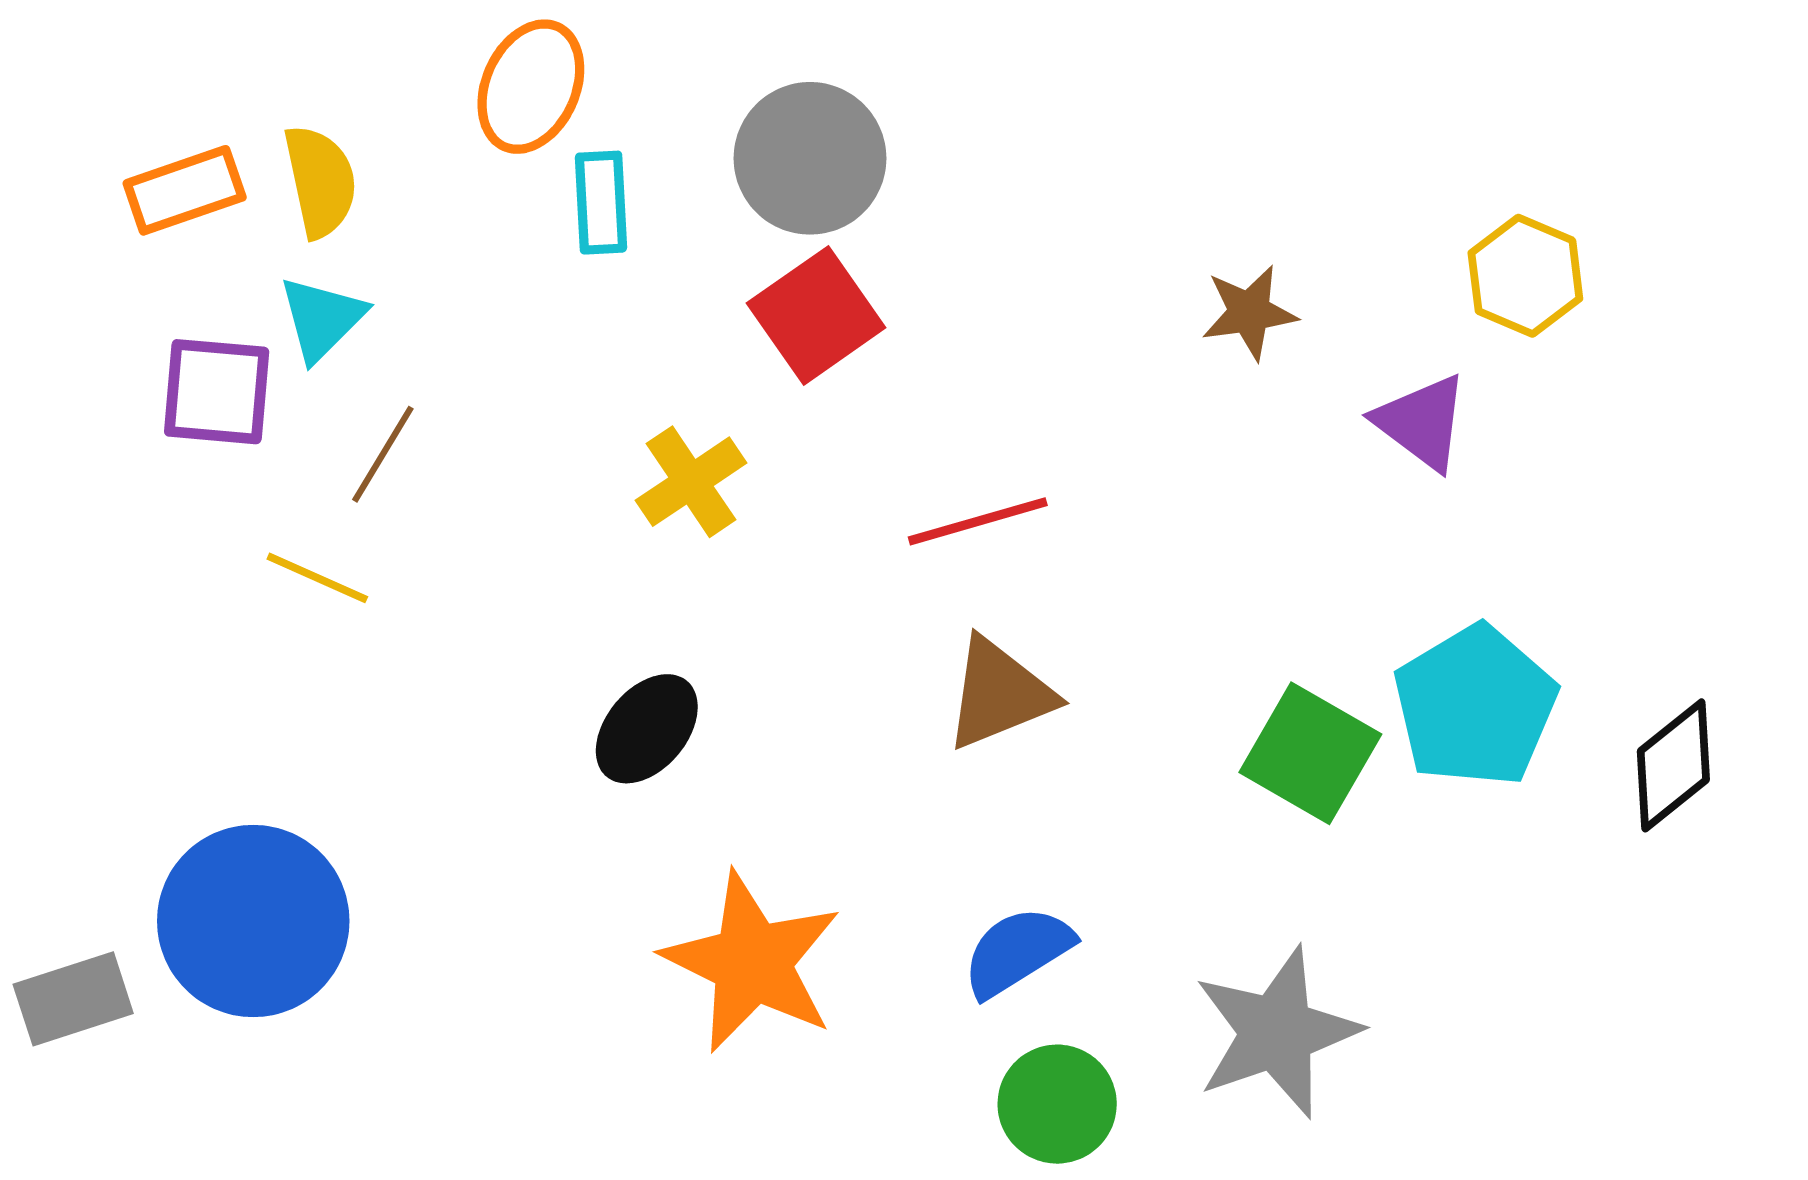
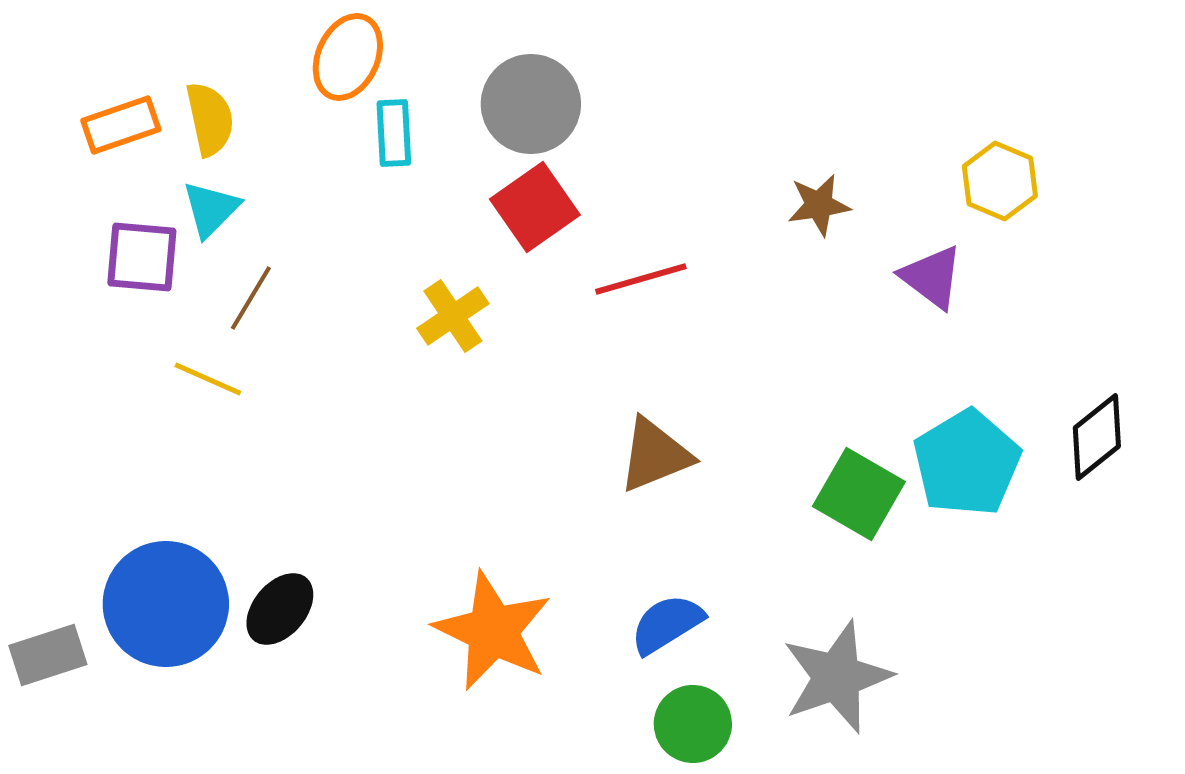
red line: (978, 521) -> (641, 279), moved
black ellipse: (647, 729) -> (280, 609), moved
black diamond: (1673, 765) -> (1097, 437), moved

